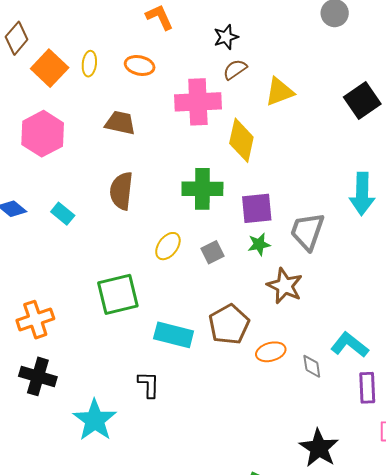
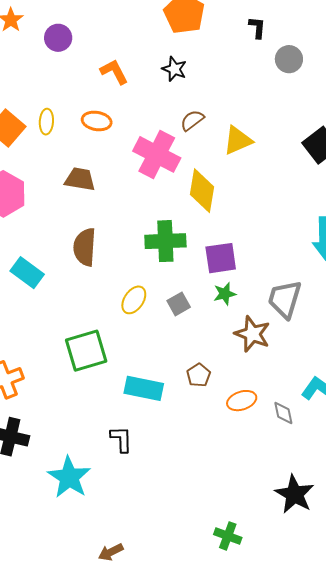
black star: (226, 37) -> (174, 69), moved, turned -30
pink cross: (198, 102) -> (157, 154), turned 33
cyan rectangle: (63, 214) -> (27, 273), size x1.4
gray trapezoid: (307, 231) -> (285, 299), moved
brown pentagon: (229, 324) -> (199, 375), size x0.6

